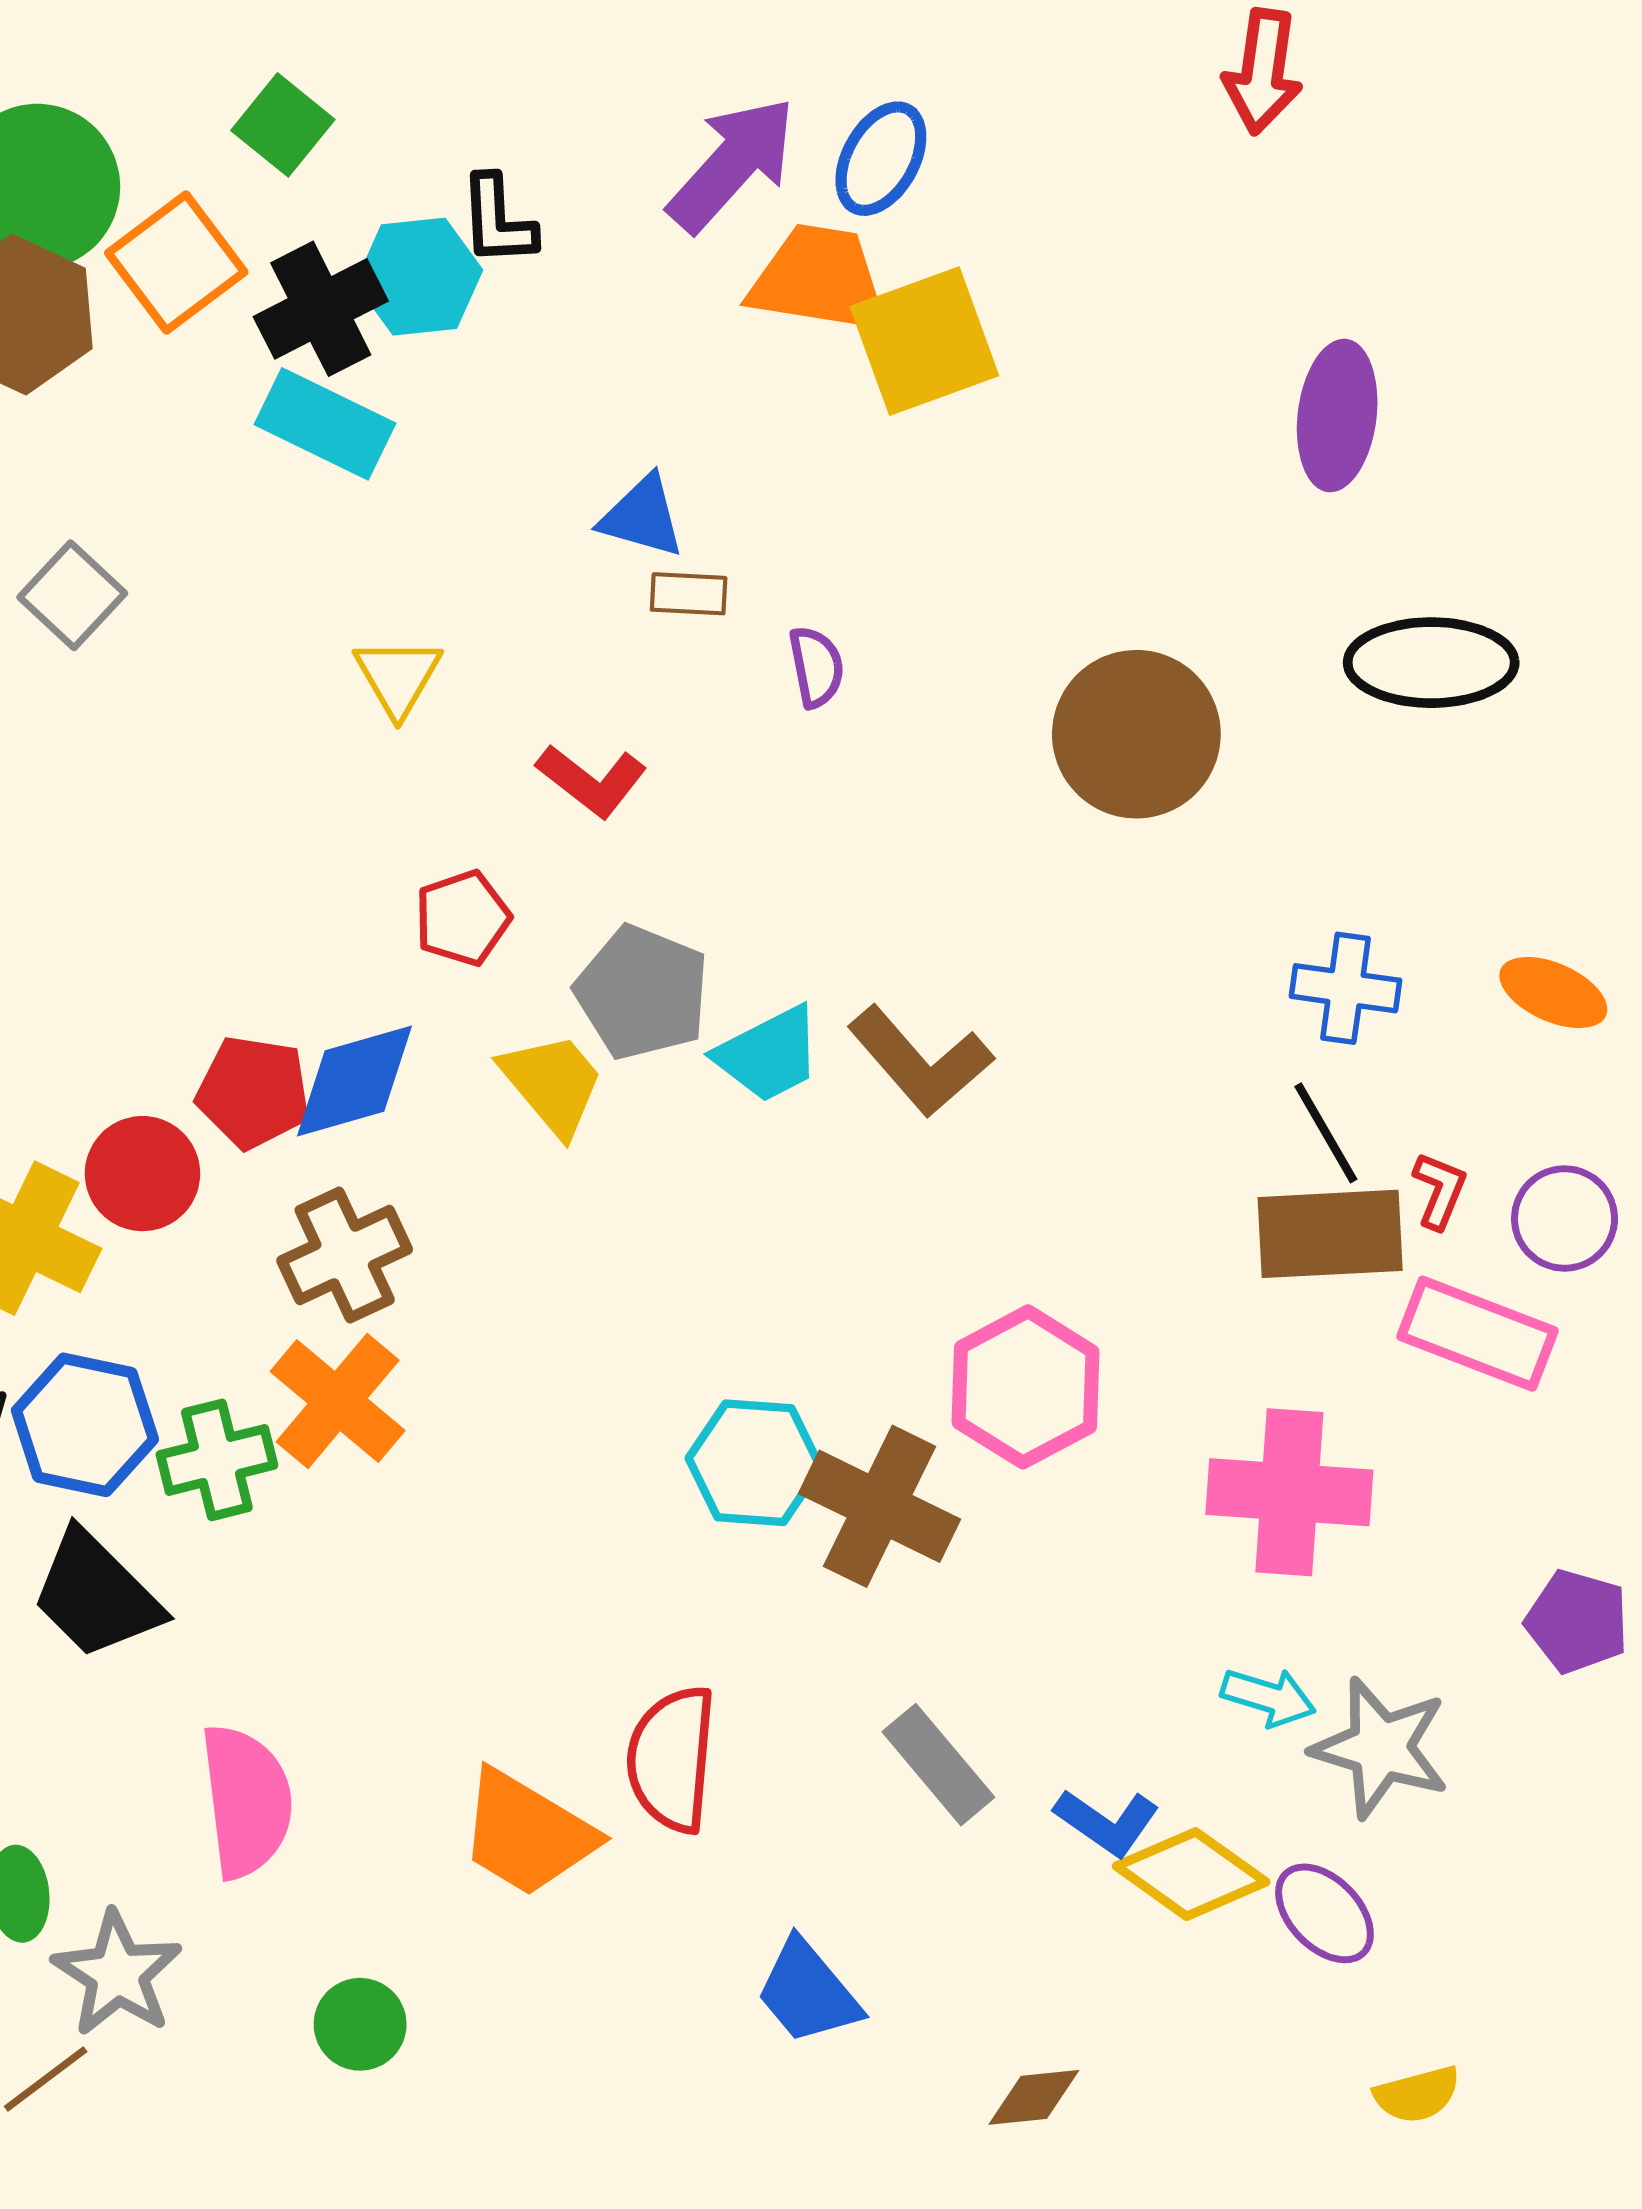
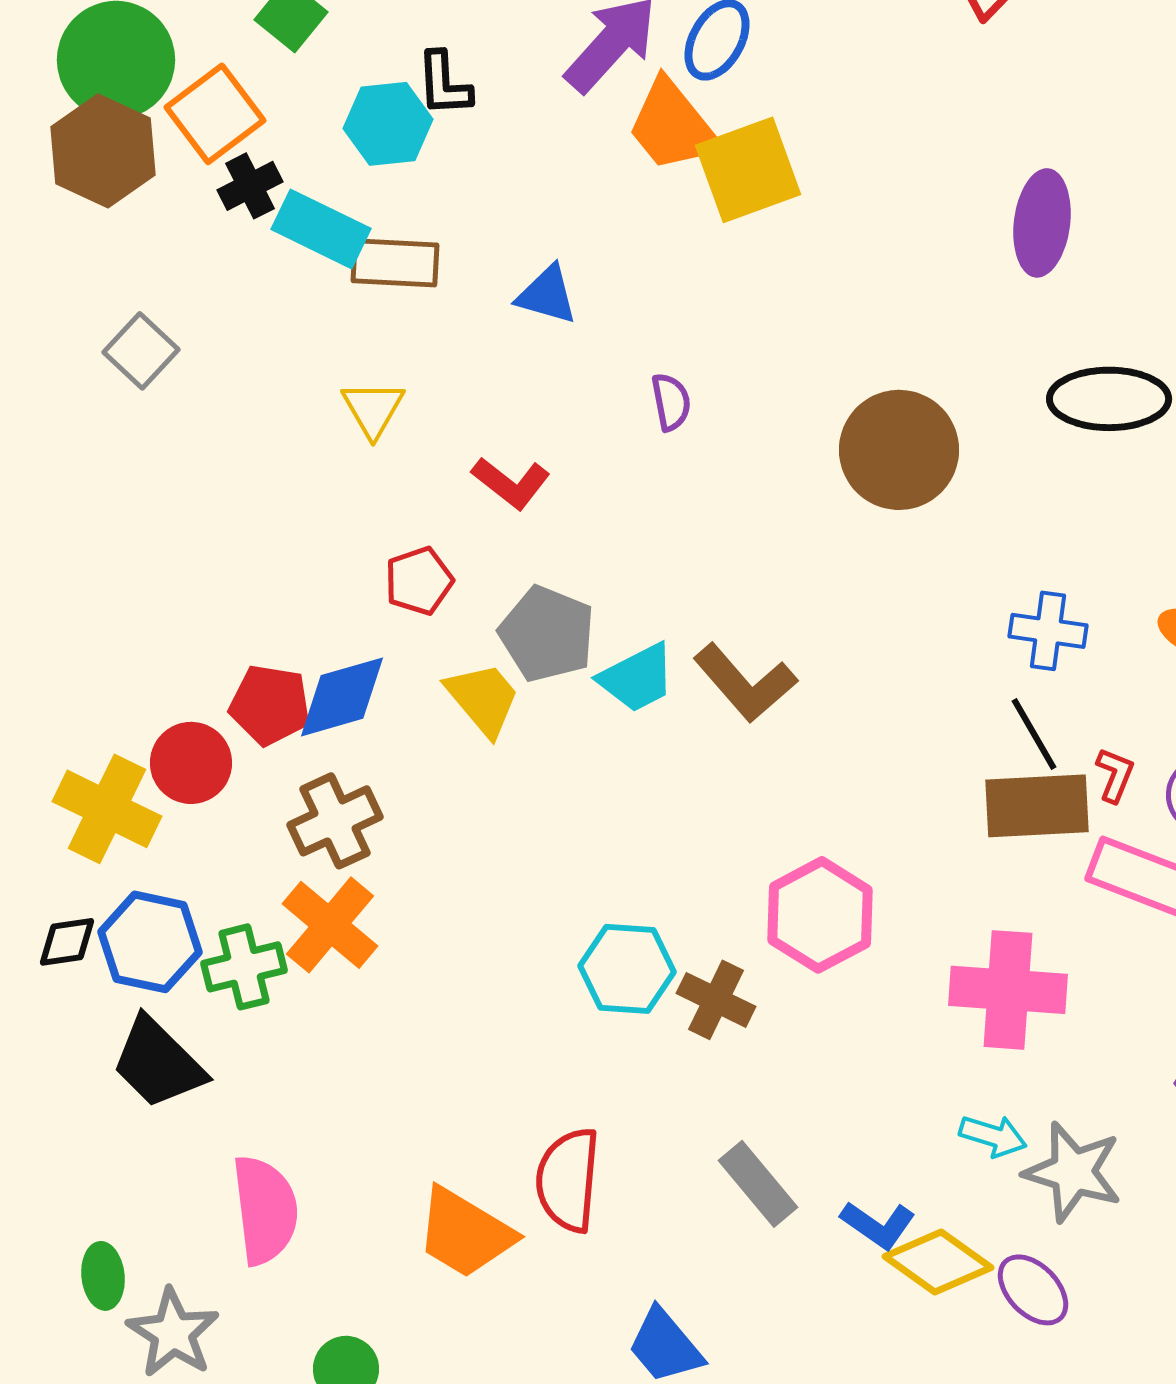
orange trapezoid: (819, 279) -> (673, 126), turned -138
black cross: (321, 309) -> (250, 186), moved, size x0.7
brown rectangle: (689, 594) -> (395, 263), moved, size x1.6
brown cross: (879, 1506) -> (716, 1000), size x0.7

